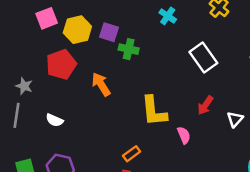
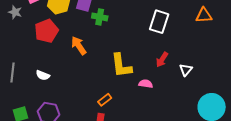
white rectangle: (203, 57) -> (159, 22), turned 55
gray star: (24, 86) -> (15, 12), moved
pink semicircle: (184, 135) -> (146, 84), turned -56

